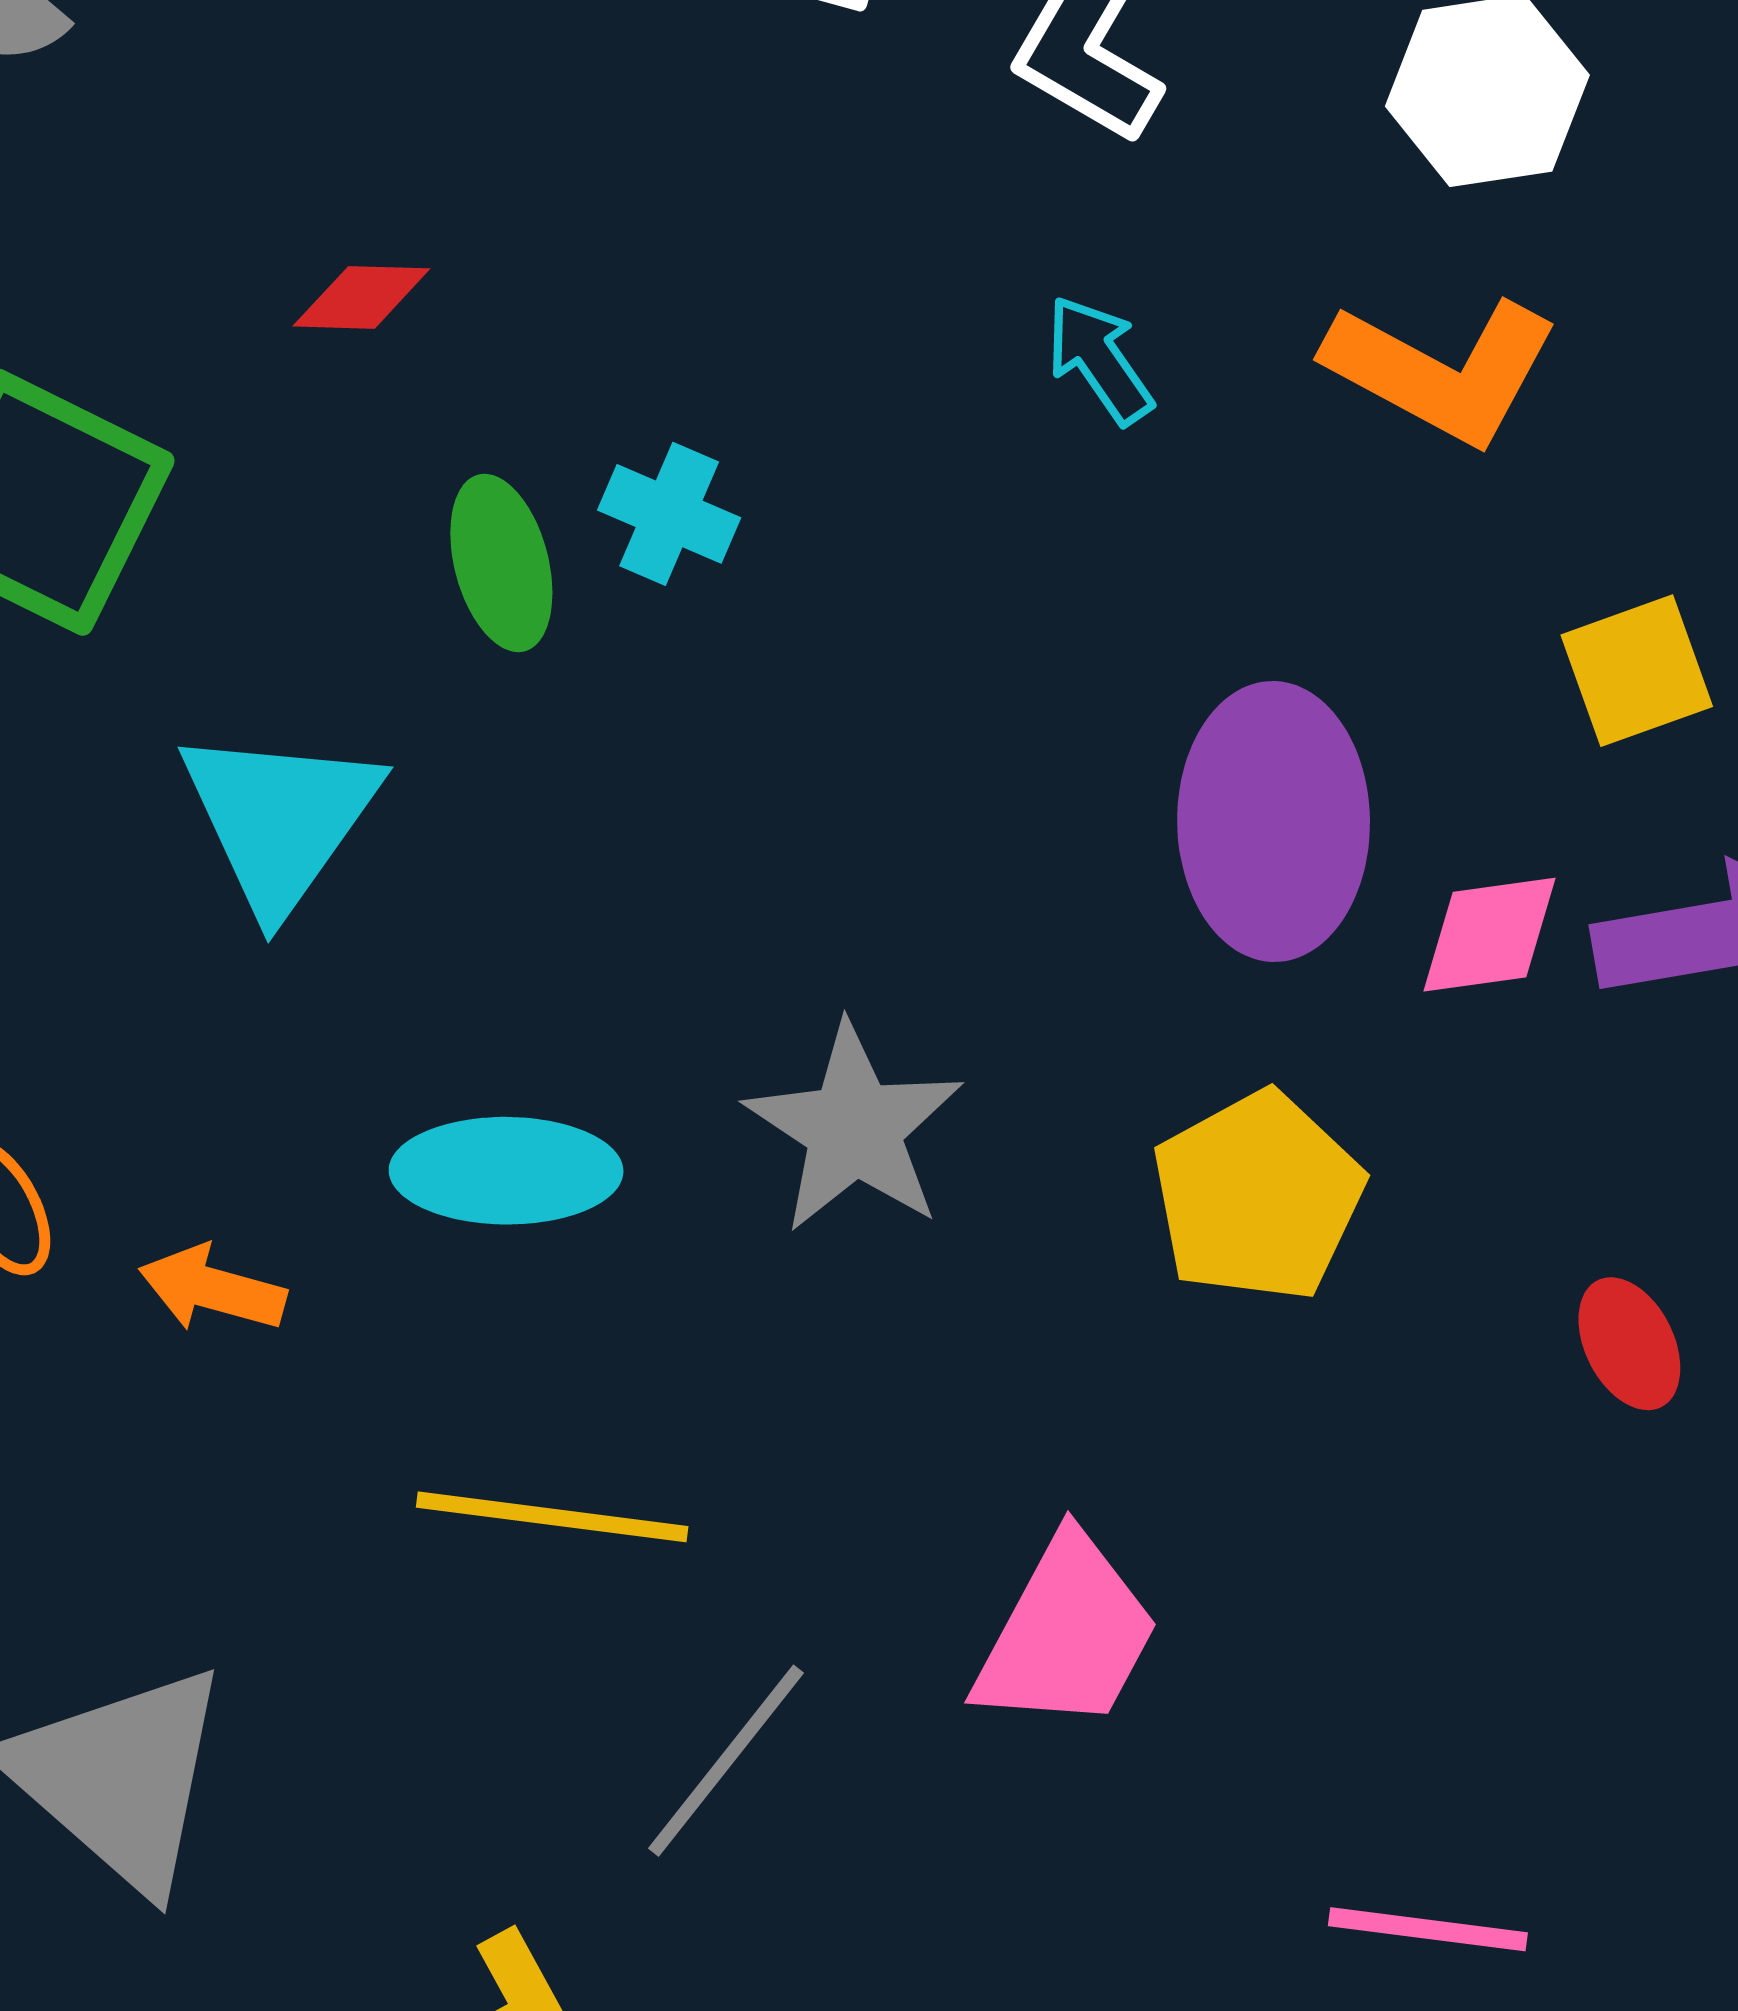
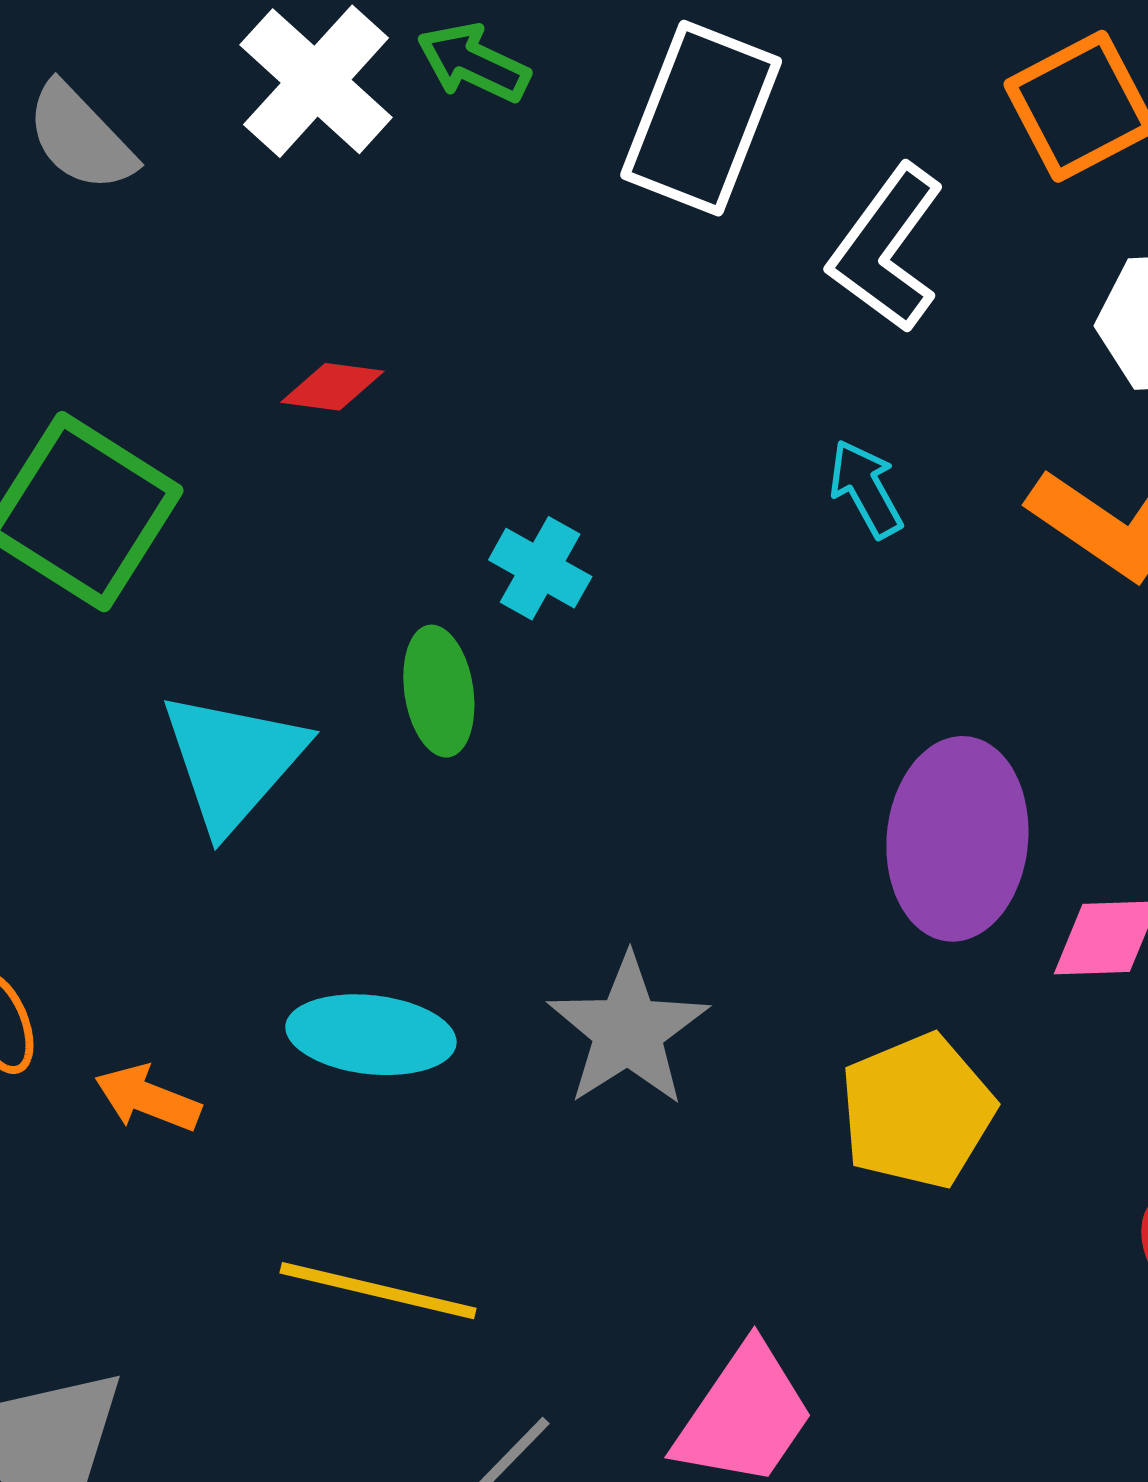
green ellipse: (501, 563) -> (439, 691), moved

